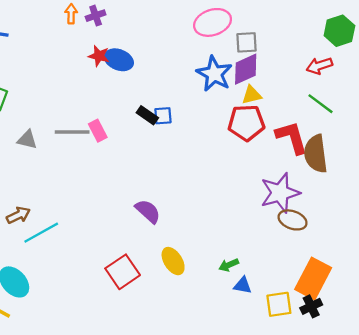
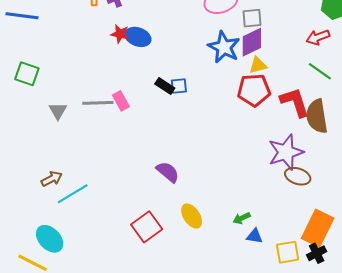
gray triangle: (27, 140) -> (58, 111), turned 48

